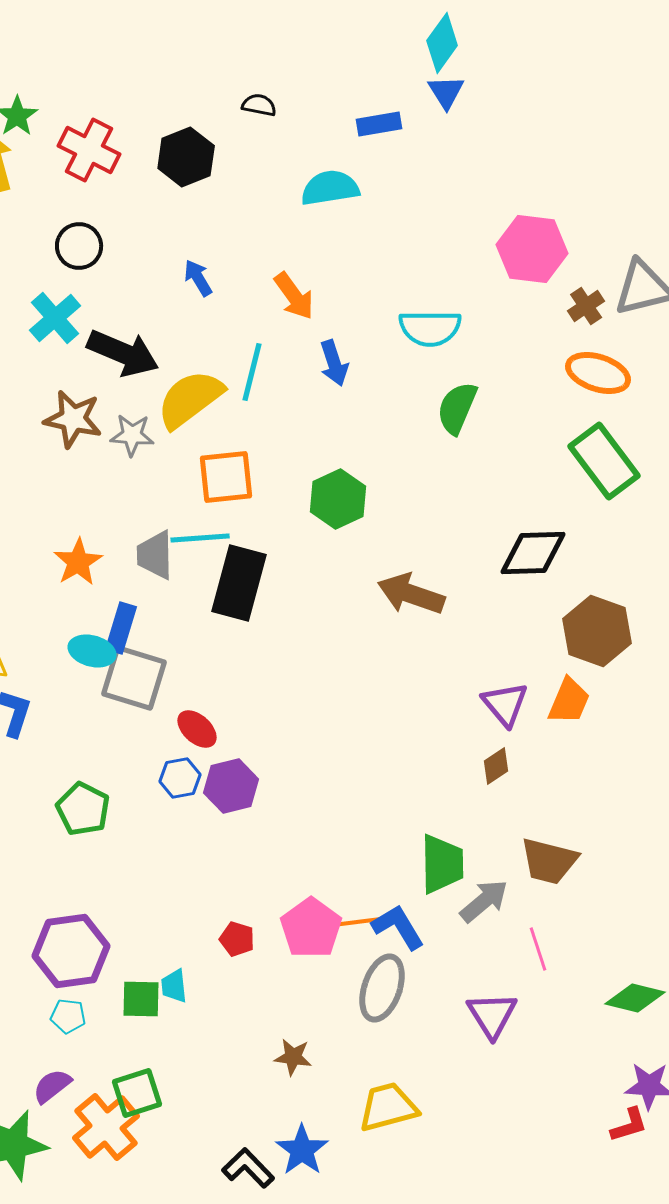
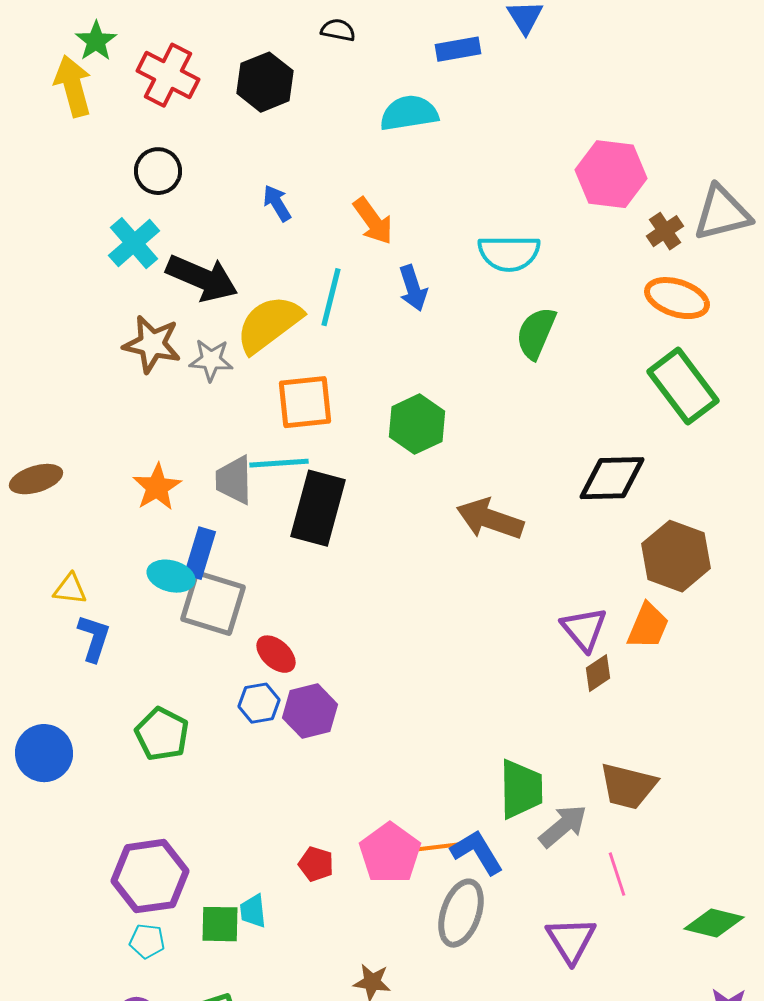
brown diamond: (496, 766) -> (598, 673), moved

